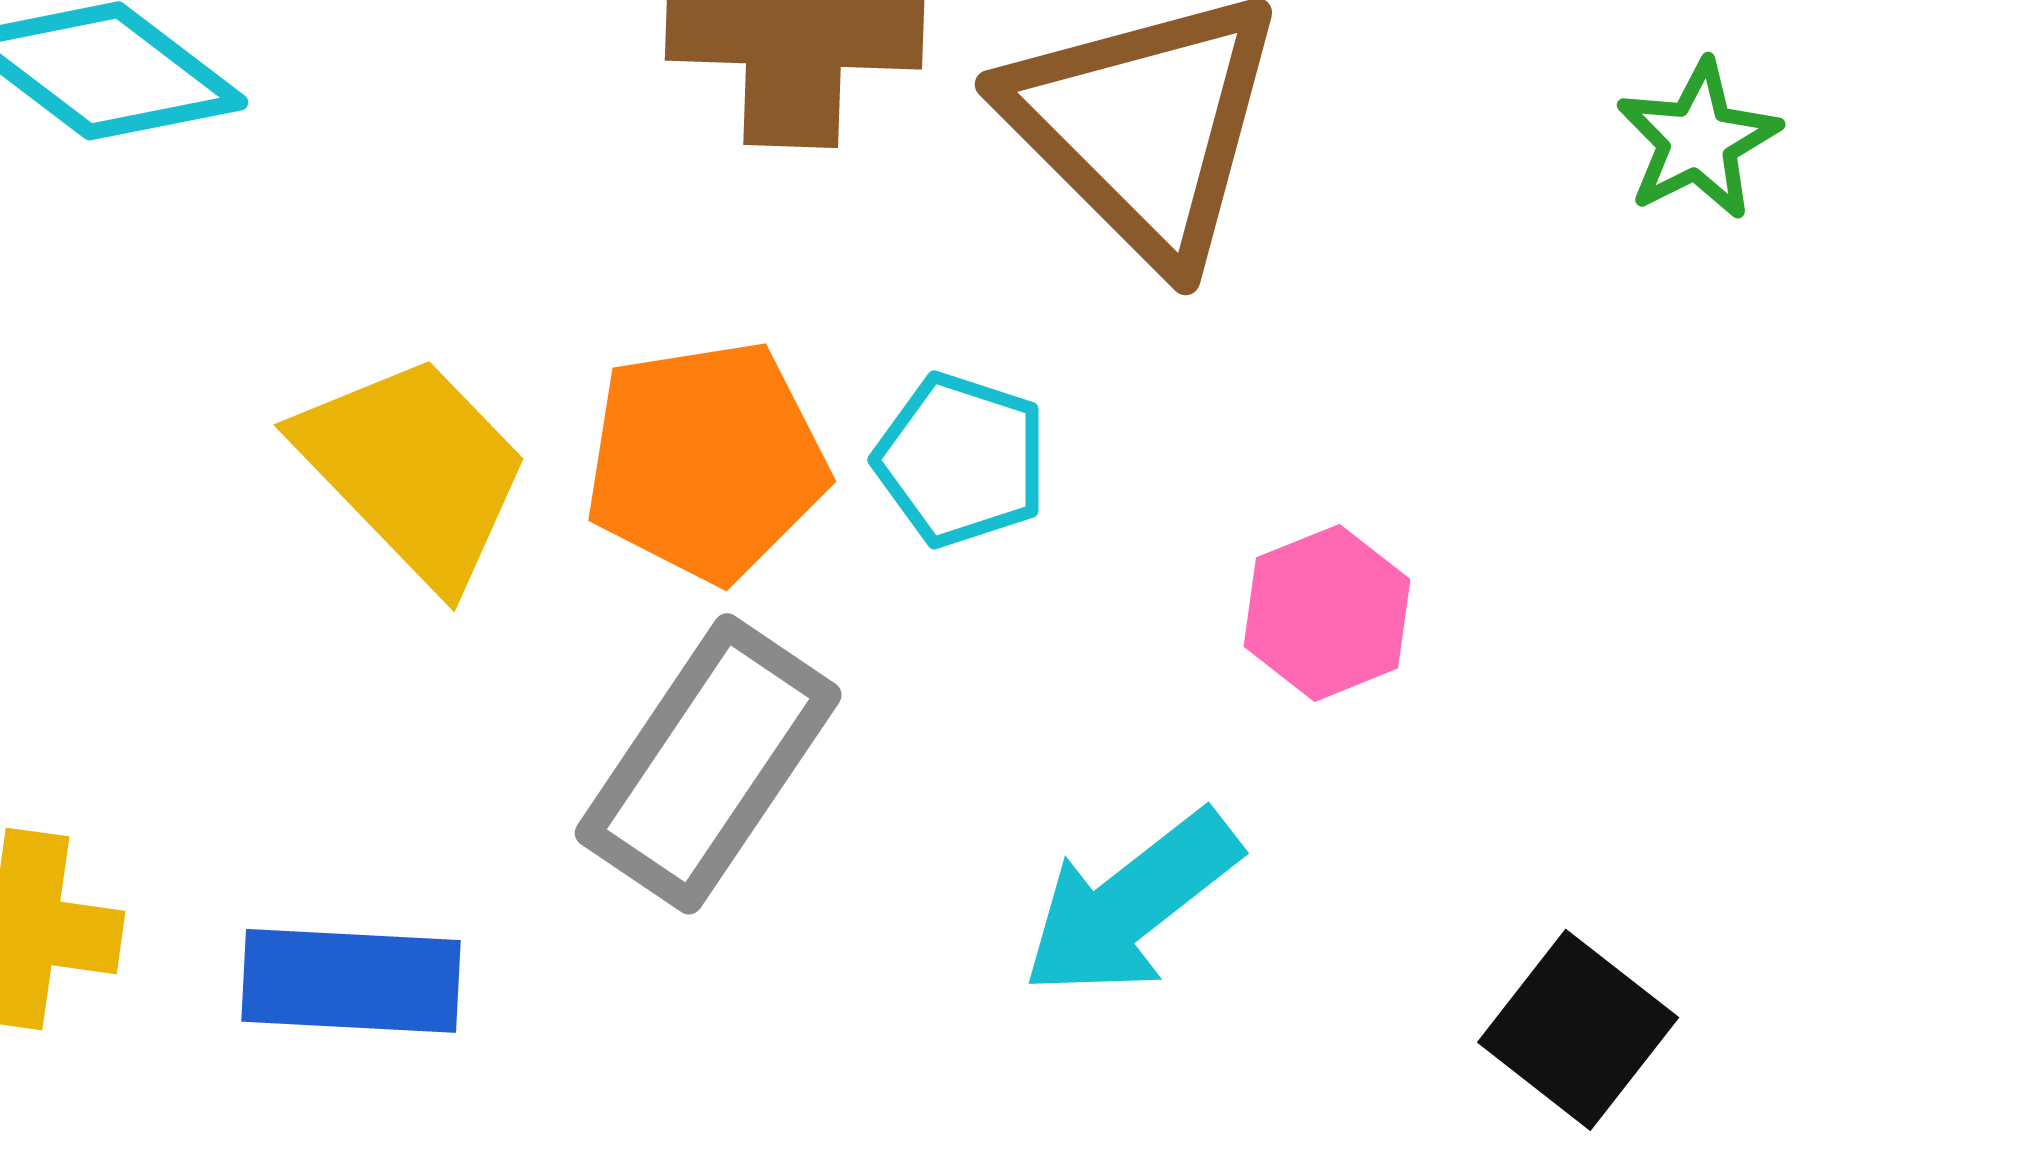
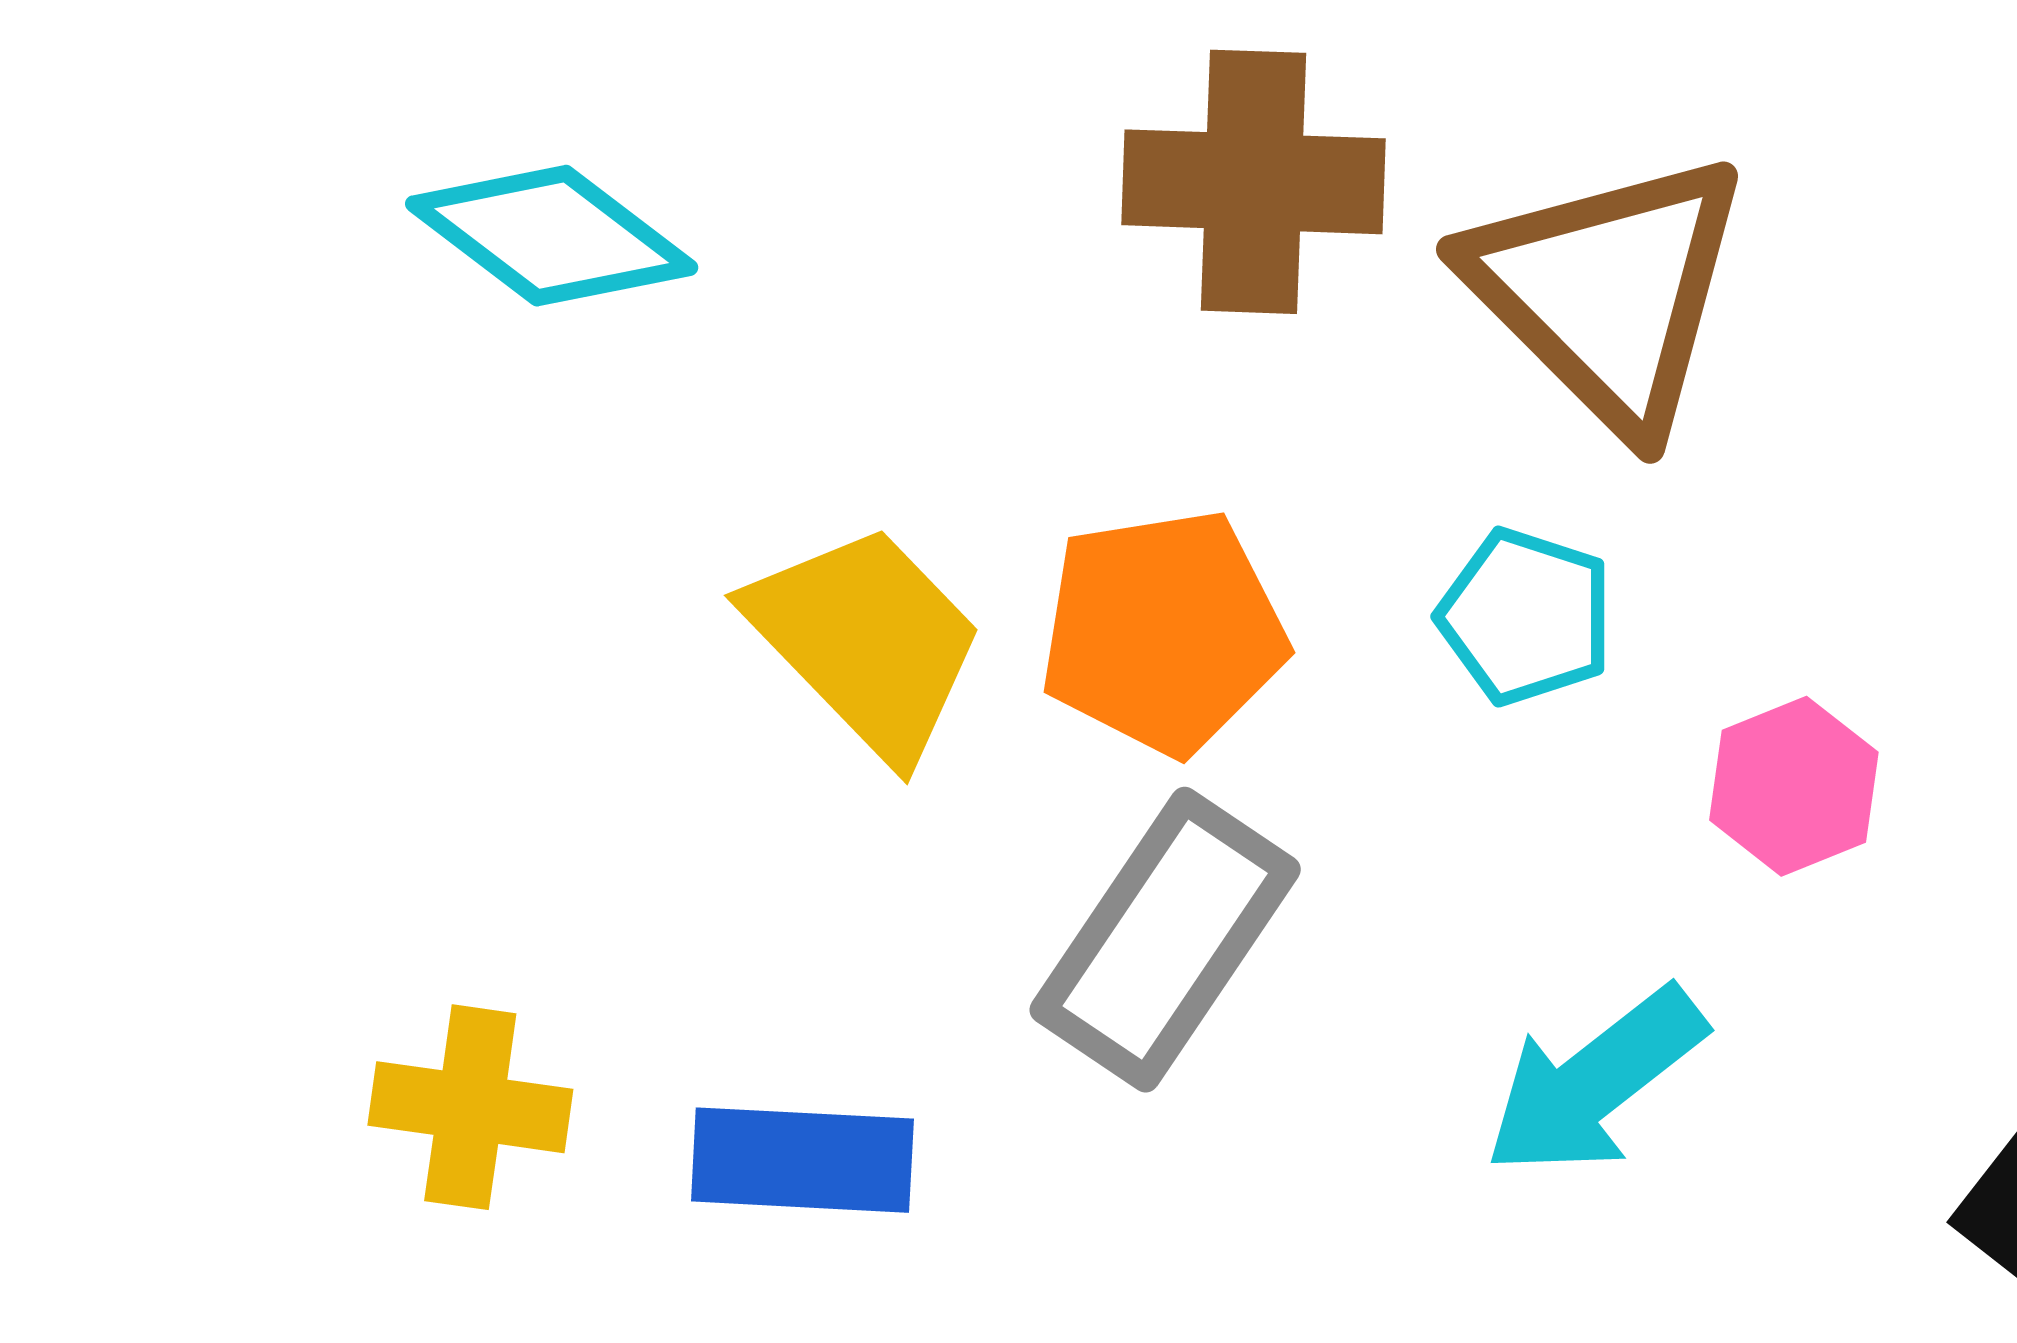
cyan pentagon: (961, 460) -> (1526, 617), moved

